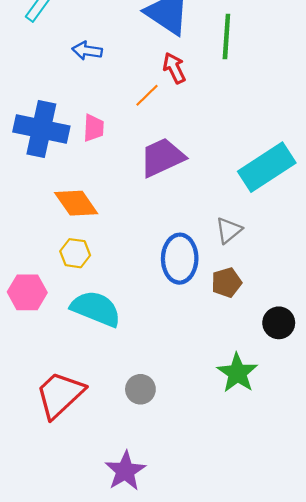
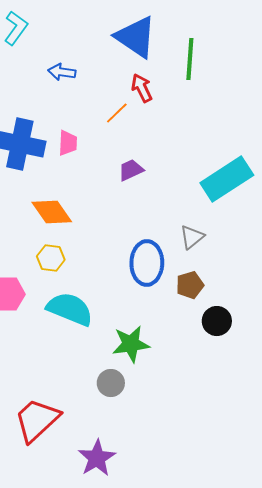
purple trapezoid: (162, 157) -> (131, 170), size x0.6
black circle: (279, 323) -> (217, 321), moved
green star: (237, 373) -> (131, 344), moved, turned 30
red trapezoid: (60, 395) -> (37, 420), moved

